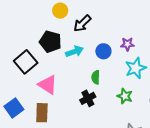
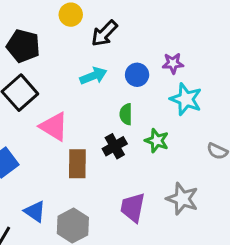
black pentagon: (50, 42) -> (23, 46), moved
cyan star: (136, 68) -> (186, 99), turned -30
green star: (125, 96) -> (157, 141), moved
brown rectangle: (42, 113) -> (77, 164), moved

